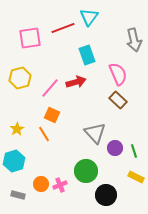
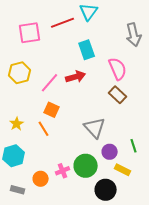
purple circle: (115, 148) -> (110, 152), moved
yellow rectangle: (136, 177) -> (123, 170), moved
pink cross: (60, 185) -> (63, 171), moved

